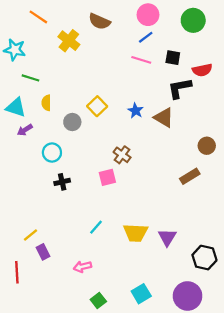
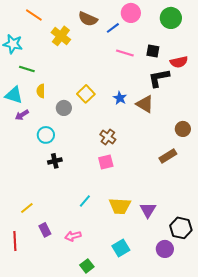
blue line: (146, 37) -> (113, 28), moved
pink square: (107, 177) -> (106, 162), moved
purple rectangle: (43, 252) -> (45, 230), moved
cyan square: (141, 294) -> (121, 248), moved
purple circle: (188, 296) -> (165, 249), moved, size x0.7

